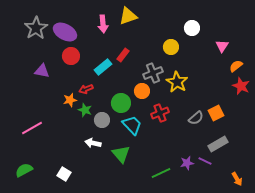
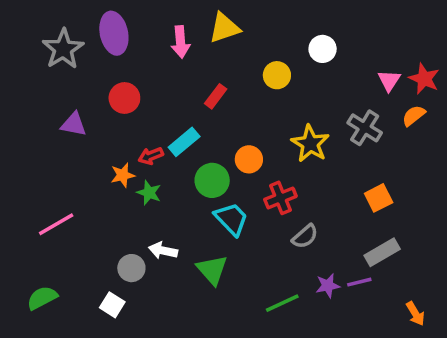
white circle: (192, 28) -> (323, 49), moved
purple ellipse: (65, 32) -> (114, 33), moved, turned 50
yellow circle: (171, 47) -> (277, 75), moved
cyan rectangle: (103, 67) -> (184, 142), moved
gray cross: (153, 73) -> (365, 128), moved, turned -36
red star: (241, 86) -> (424, 79), moved
gray semicircle: (196, 118) -> (305, 236), moved
gray circle: (102, 120) -> (131, 268), moved
purple line: (205, 161) -> (359, 282), turned -40

